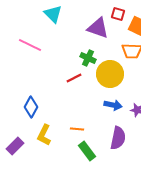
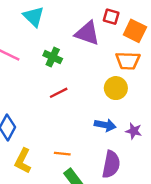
green cross: (88, 58) -> (53, 57), moved
yellow circle: (110, 74) -> (116, 88), moved, size x0.7

